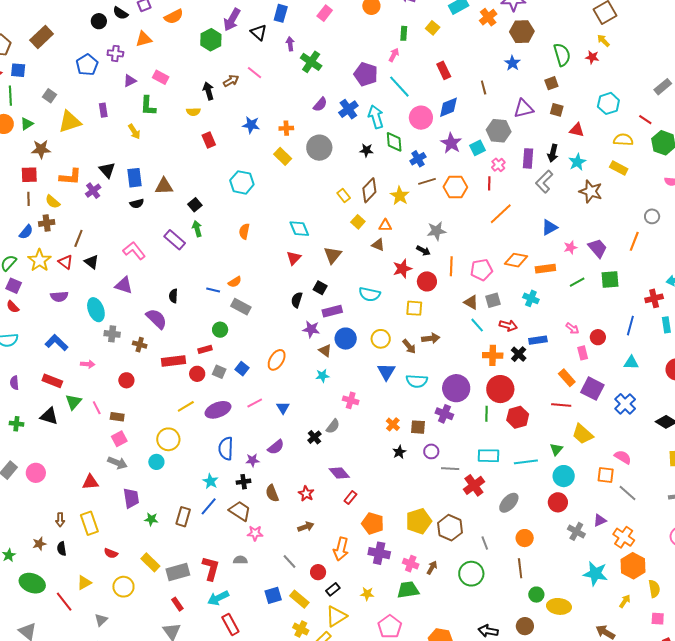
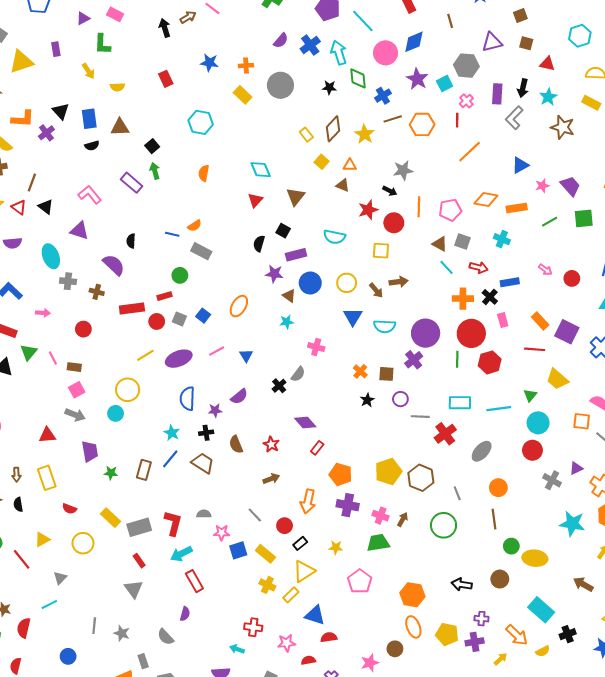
yellow semicircle: (193, 112) -> (117, 87), moved
gray square: (493, 300) -> (463, 241), turned 35
pink rectangle: (583, 353) -> (503, 320), moved
purple cross: (444, 414) -> (414, 360), turned 30
pink star: (255, 533) -> (222, 533), moved

